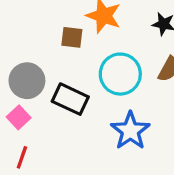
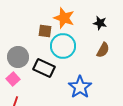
cyan circle: (120, 74) -> (63, 46), moved

